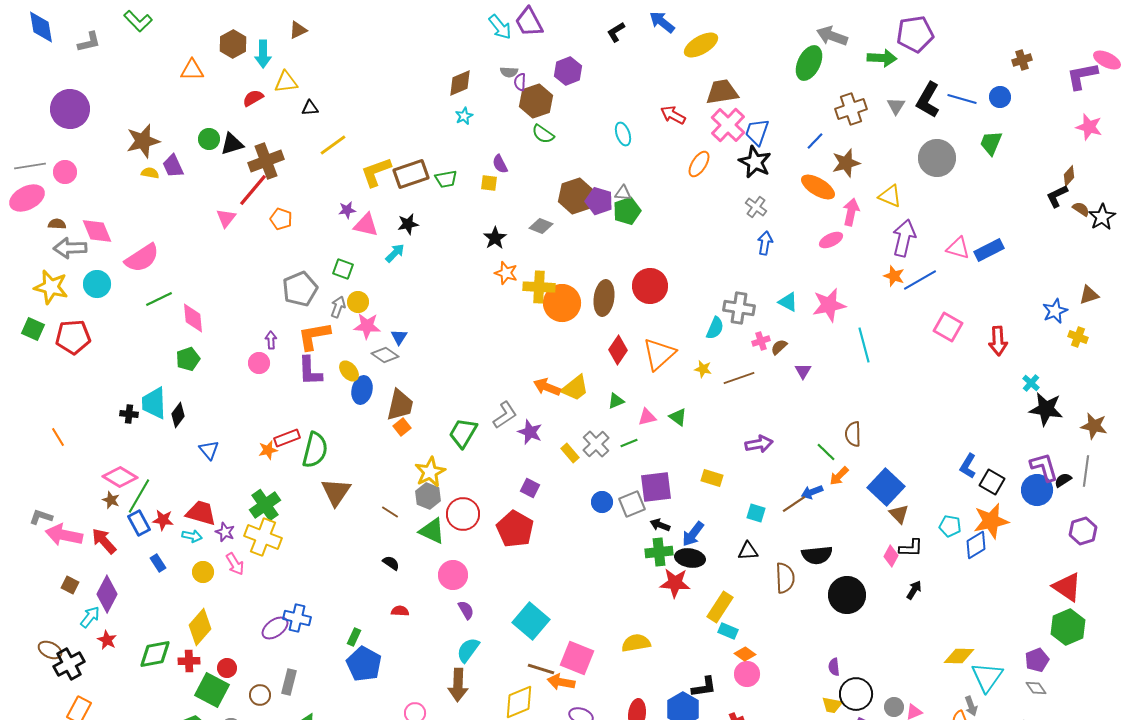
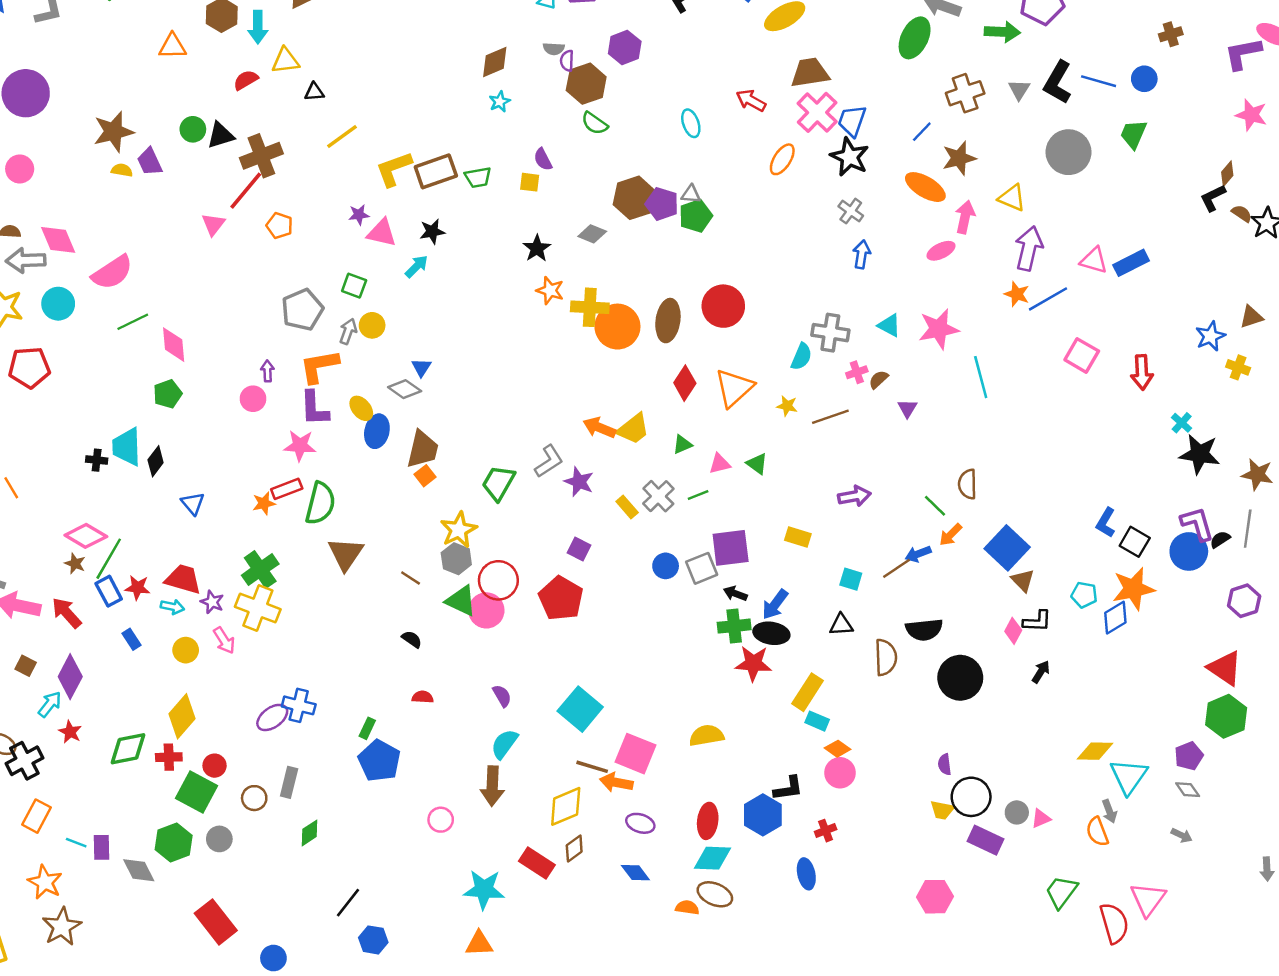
pink star: (367, 326) -> (300, 446), moved
pink circle: (453, 575) -> (486, 610), moved

